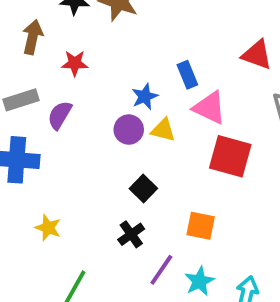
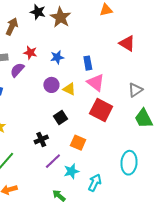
red triangle: (257, 55) -> (127, 43), moved
red star: (75, 63) -> (30, 53), moved
blue star: (145, 97) -> (57, 57), moved
black square: (143, 188) -> (61, 118), moved

